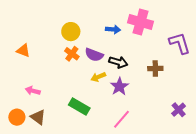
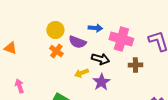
pink cross: (141, 22) -> (121, 39), moved
purple semicircle: (94, 55) -> (77, 42), moved
pink arrow: (33, 91) -> (19, 86), turned 56

